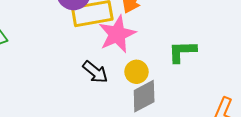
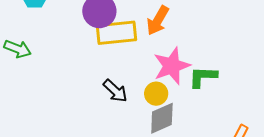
pink star: (117, 34) -> (172, 66), moved

